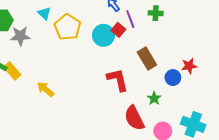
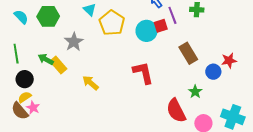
red square: (118, 30) -> (161, 26), turned 32
gray star: (20, 36) -> (74, 42), moved, turned -30
red L-shape: (118, 80) -> (143, 73), moved

